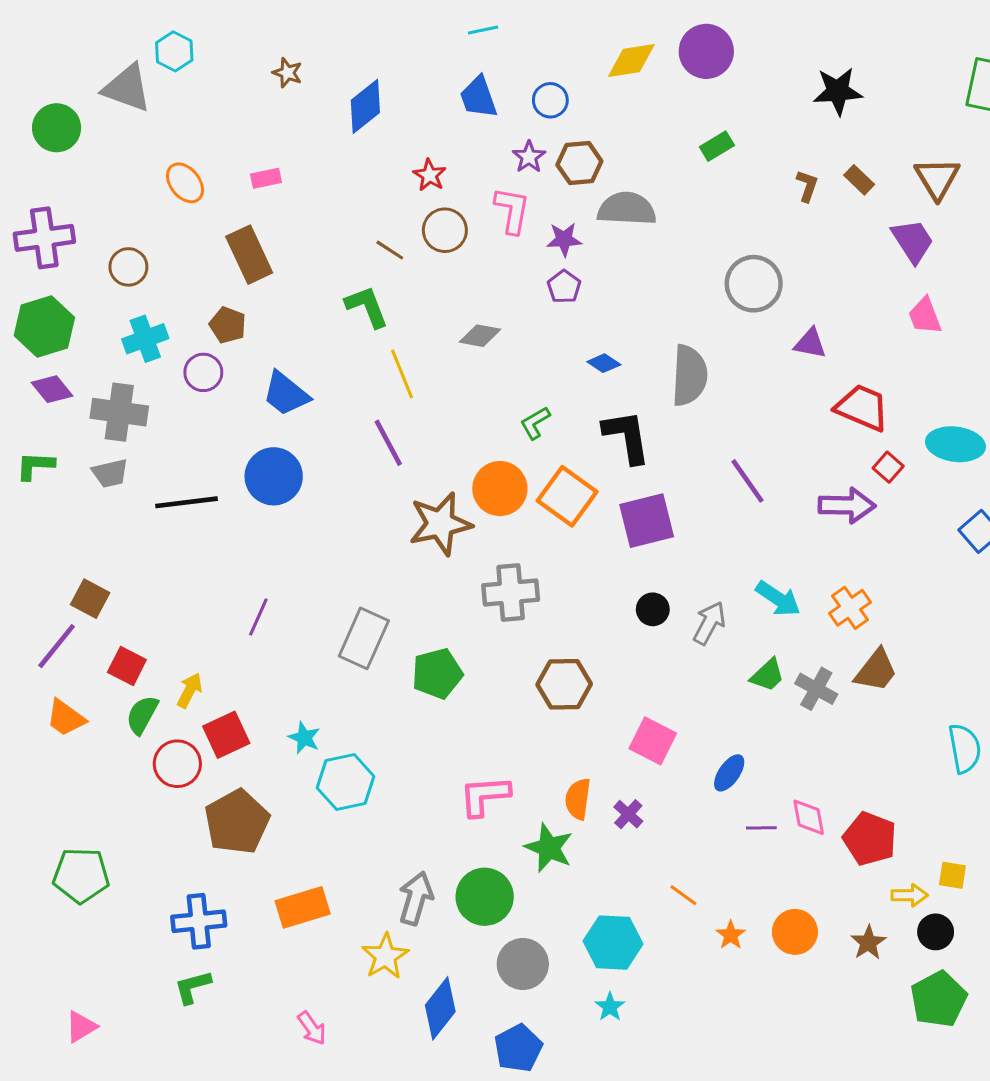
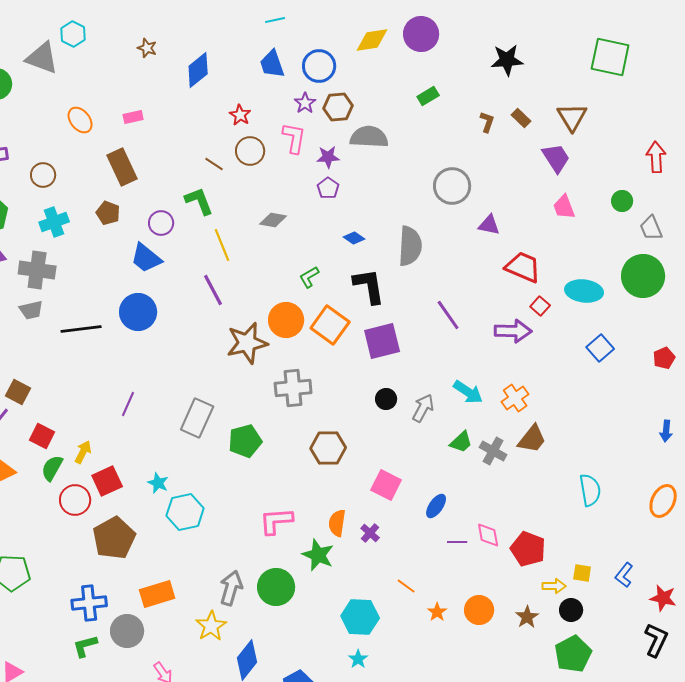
blue circle: (550, 100) -> (319, 66), size x1.4
purple circle: (203, 372) -> (161, 223), moved
gray circle: (523, 964) -> (127, 631), moved

